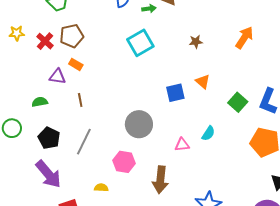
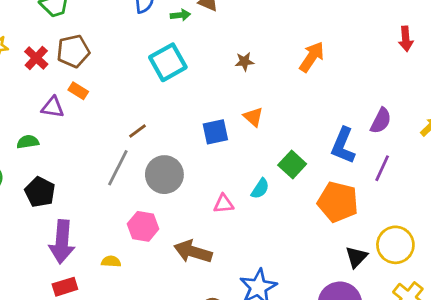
brown line: (80, 100) -> (138, 131), moved, turned 64
green square: (238, 102) -> (292, 165), moved
gray line: (84, 142) -> (118, 168), moved
purple arrow: (48, 174) -> (62, 242), moved, turned 44
brown arrow: (160, 180) -> (193, 252), turned 100

